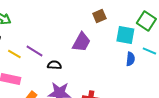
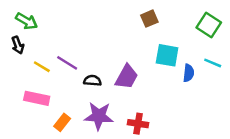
cyan square: (125, 35) -> (167, 55), moved
purple trapezoid: (81, 42) -> (127, 77), moved

